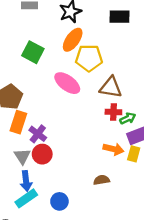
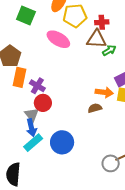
red cross: (113, 112) -> (102, 22), moved
green arrow: (128, 118) -> (109, 50), moved
gray triangle: (22, 156) -> (32, 115), moved
brown semicircle: (101, 180) -> (95, 108), moved
blue circle: (59, 201) -> (62, 142), size x1.5

